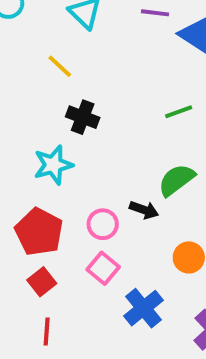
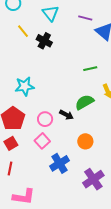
yellow line: (60, 66) -> (23, 31), moved
black cross: (83, 117) -> (44, 41), moved

